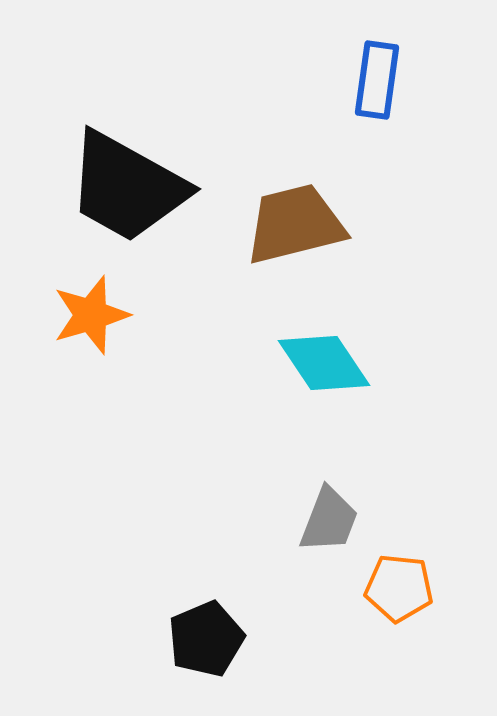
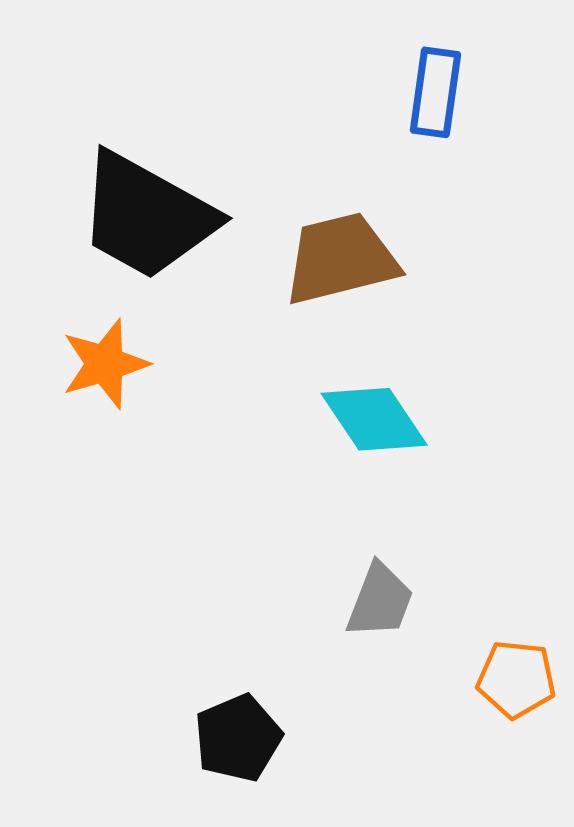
orange pentagon: (399, 588) -> (516, 679), moved

